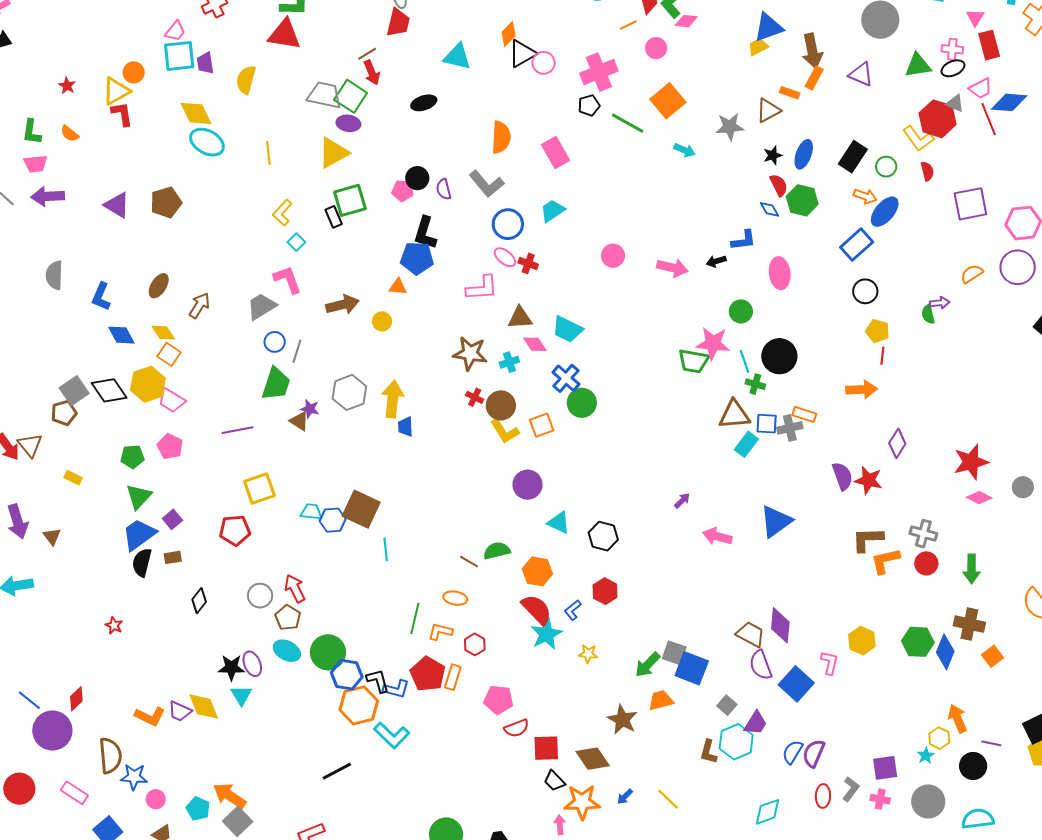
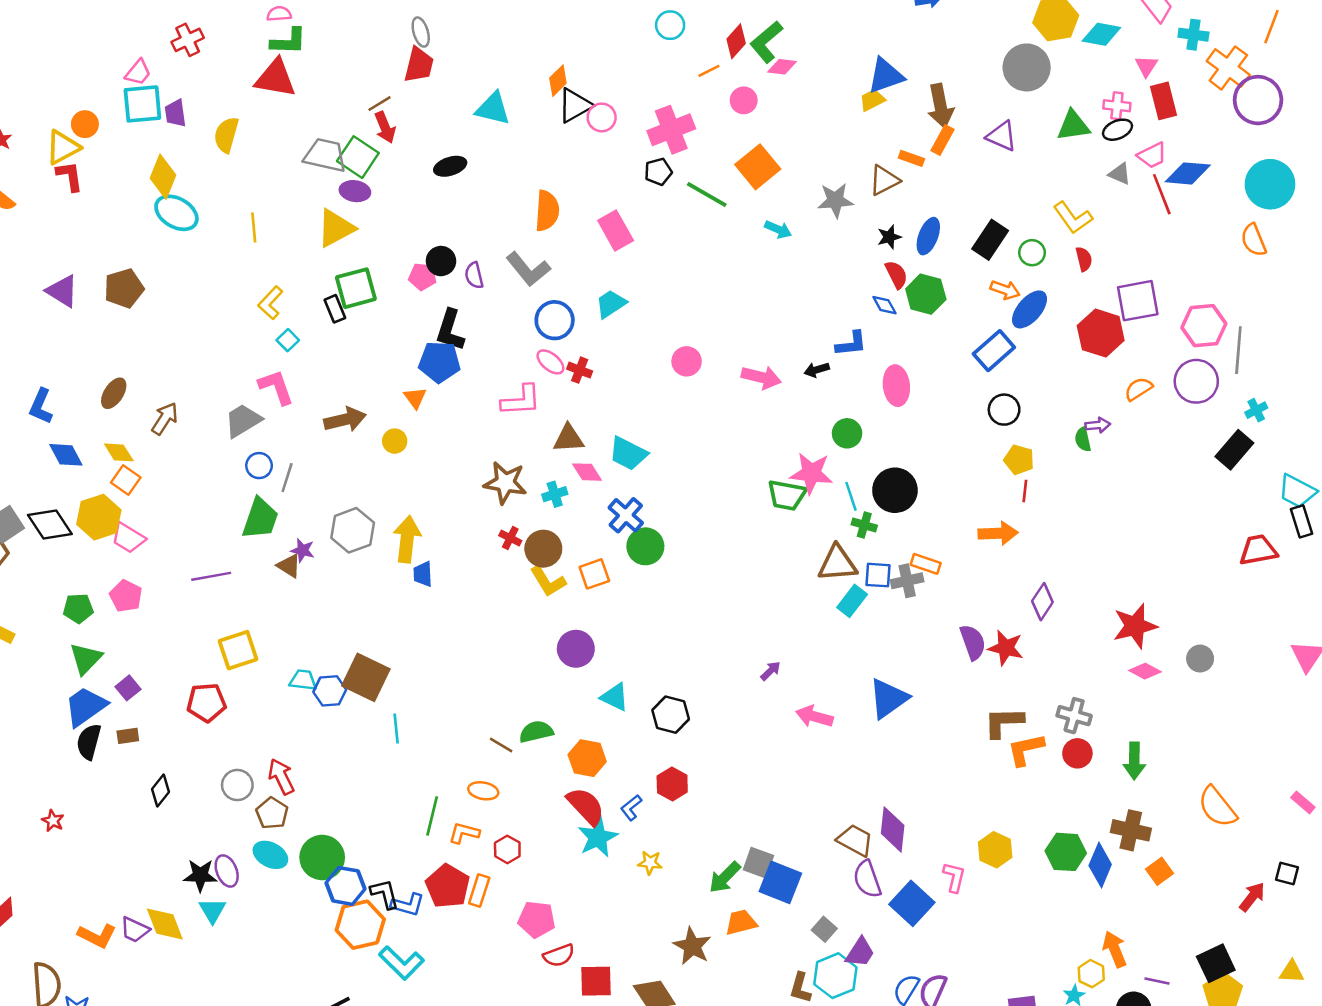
yellow diamond: (196, 113) -> (163, 177), turned 48
red hexagon: (938, 119) -> (1101, 333), moved
orange triangle: (398, 287) -> (415, 398), turned 48

